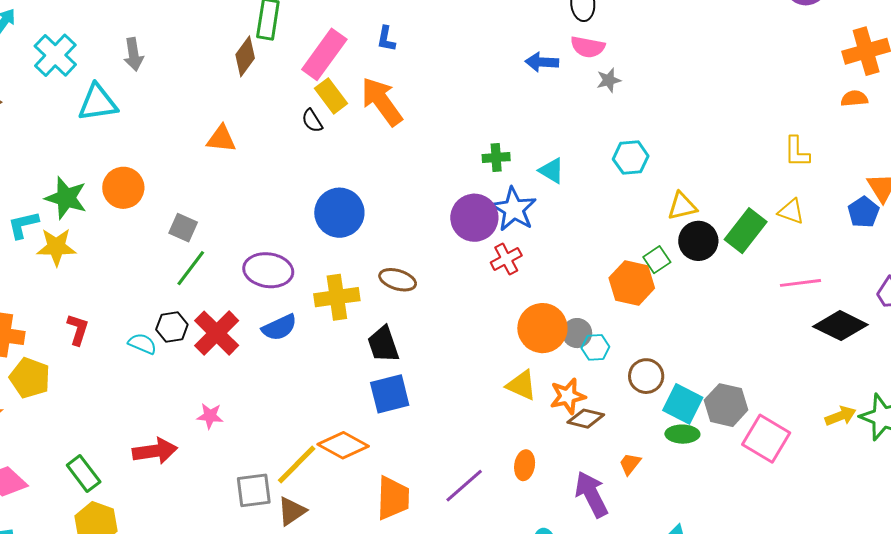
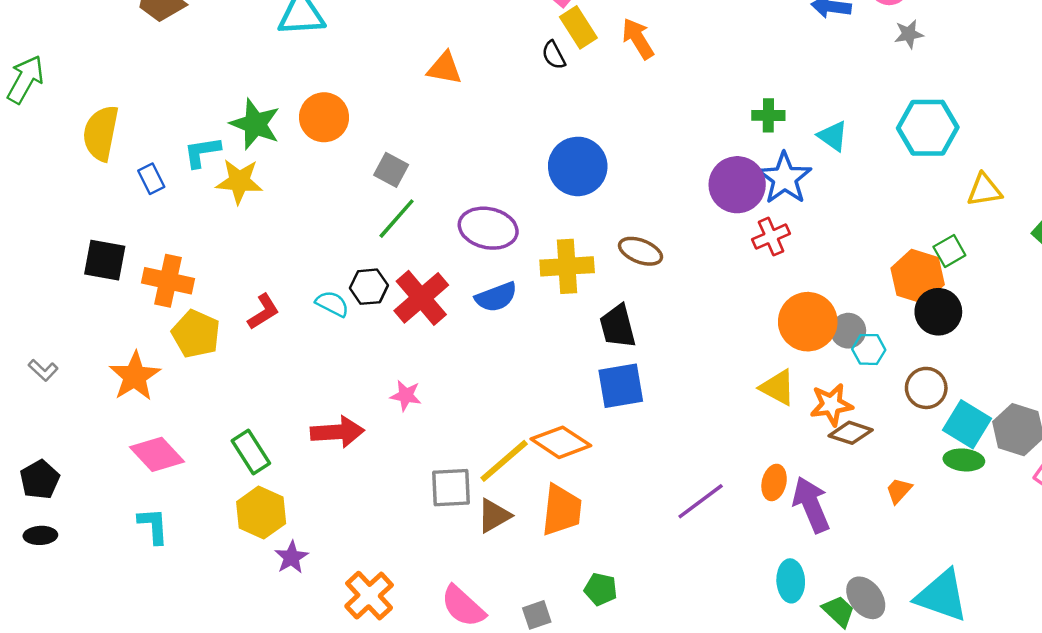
orange arrow: (382, 101) -> (638, 39), size x0.7
cyan hexagon: (631, 158) -> (928, 128), size x1.4
black circle: (698, 241) -> (938, 312), moved
red L-shape: (78, 329) -> (263, 312), moved, turned 36
purple arrow: (591, 494) -> (811, 505), moved
orange trapezoid: (393, 498) -> (562, 510), moved

